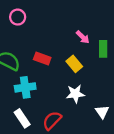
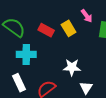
yellow rectangle: (74, 64) -> (69, 28), moved
white triangle: (102, 112) -> (86, 88), moved

